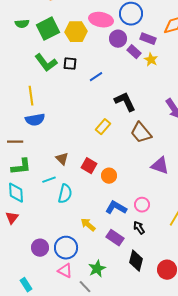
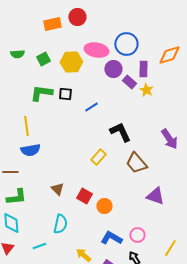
green square: (48, 29) -> (43, 59), size x0.6
purple rectangle: (148, 39) -> (143, 69), turned 70
green L-shape: (46, 63) -> (41, 93), turned 135
cyan line: (49, 180) -> (39, 246), moved

